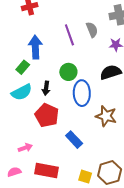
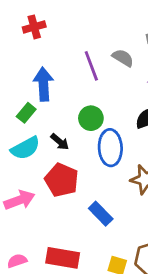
gray semicircle: (92, 30) -> (123, 58), turned -35
black arrow: (46, 88) -> (60, 142), turned -56
pink arrow: (25, 148) -> (19, 200), moved, size x1.5

